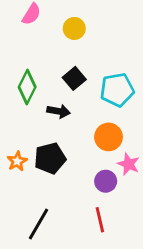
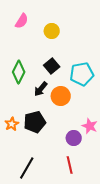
black arrow: (59, 111) -> (41, 89), turned 119
orange circle: (109, 137) -> (61, 96), moved

